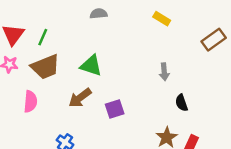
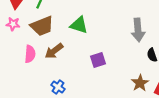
gray arrow: (164, 72) -> (138, 30), size x1.6
brown arrow: (80, 98) -> (54, 51), moved

